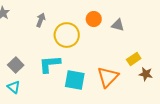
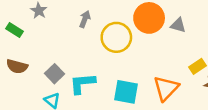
orange circle: (94, 19) -> (149, 18), size x1.6
cyan L-shape: (50, 64) -> (82, 83), moved

